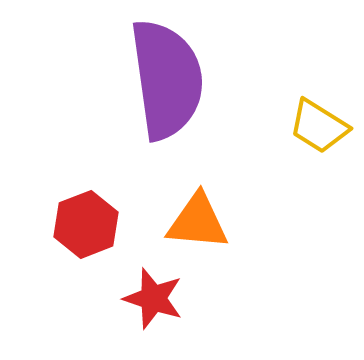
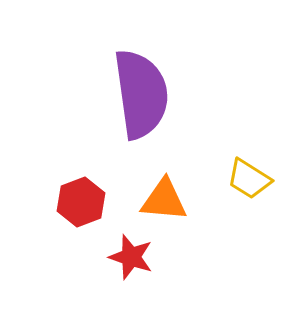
yellow trapezoid: (319, 126) -> (249, 179), moved

